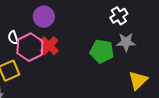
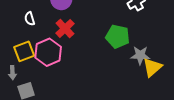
gray star: (126, 42) -> (140, 55), moved
pink hexagon: (30, 47) -> (48, 52), moved

